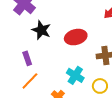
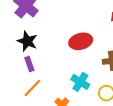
black star: (41, 30) -> (27, 41), moved

